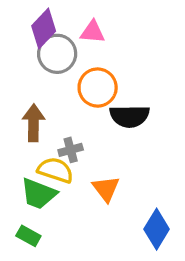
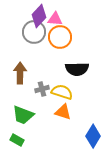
purple diamond: (44, 29) -> (39, 16), moved
orange circle: (98, 88) -> (60, 37), moved
yellow semicircle: (55, 170) -> (62, 92), moved
orange triangle: (106, 189) -> (63, 112), turned -36

